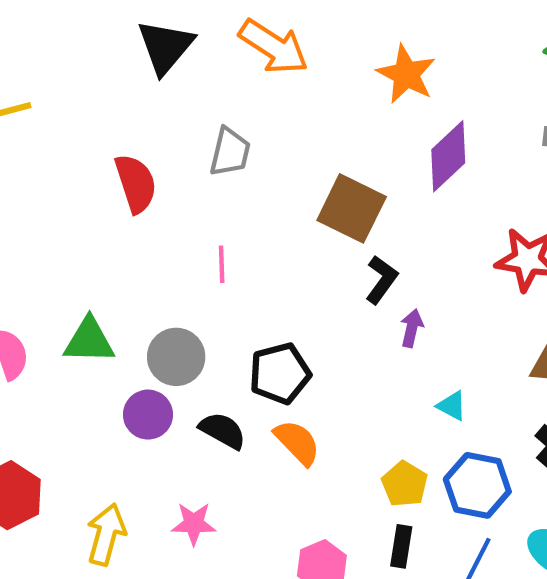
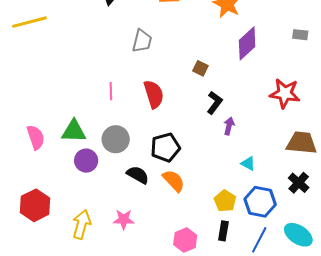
red semicircle: (136, 183) -> (154, 94), moved
brown square: (352, 208) -> (200, 68), size x0.5
pink line: (222, 264) -> (111, 91), moved
purple circle: (148, 415) -> (86, 161), moved

